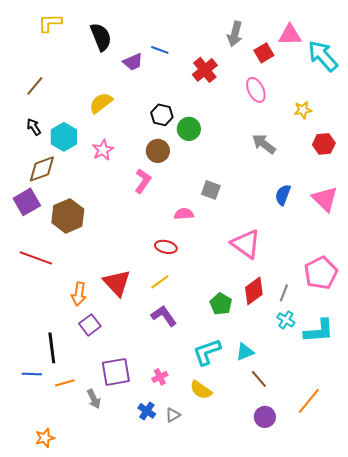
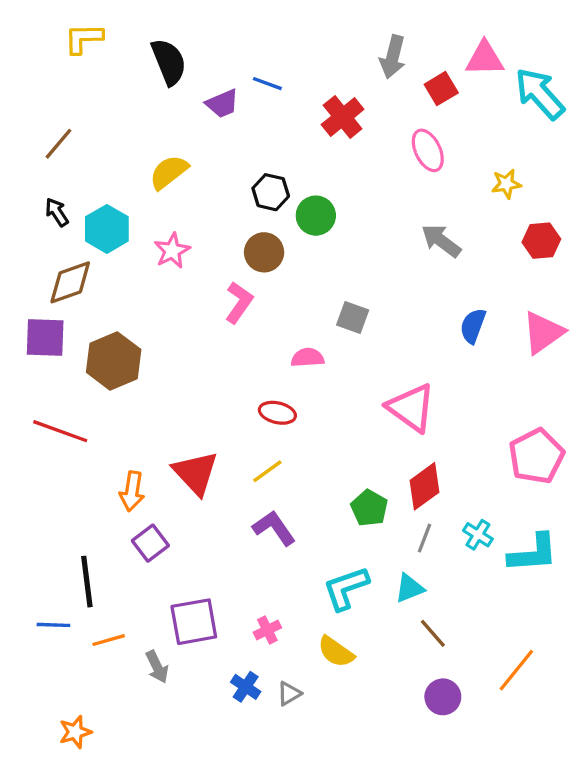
pink triangle: (325, 199) -> (543, 333), turned 40
purple square: (27, 202) -> (45, 338), turned 32
gray line: (284, 293) -> (424, 538), moved

